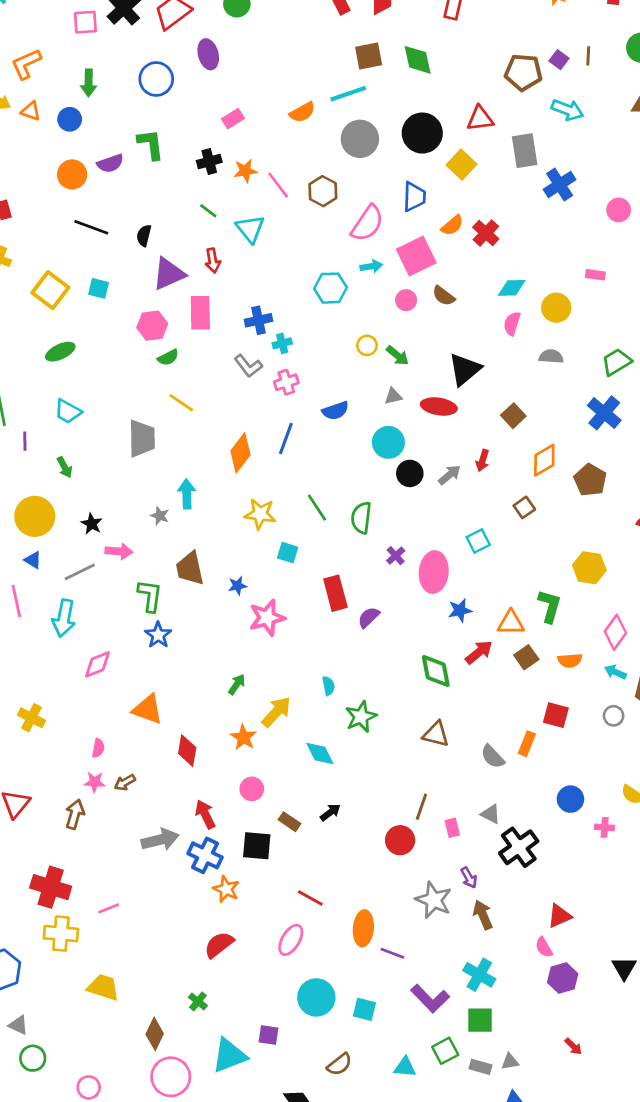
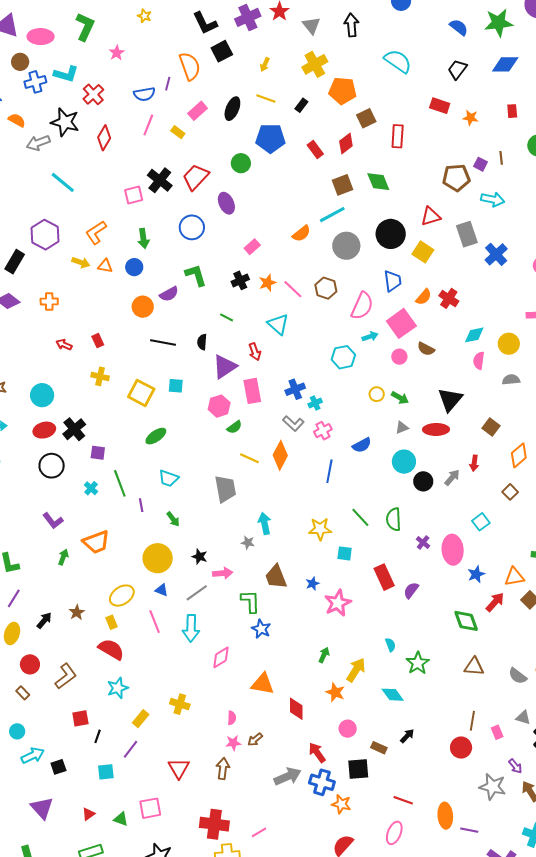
green line: (208, 211) -> (227, 317), moved
orange diamond: (240, 453) -> (280, 455), moved

